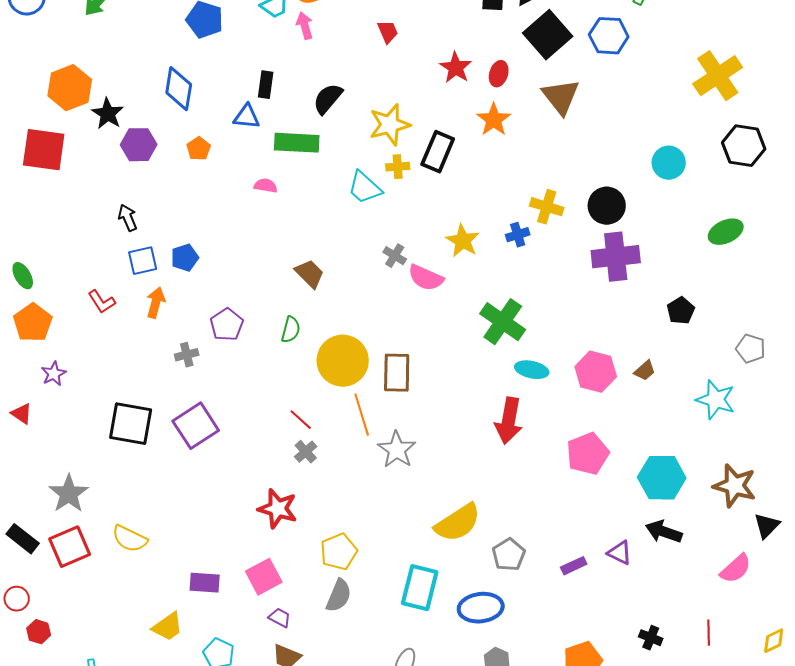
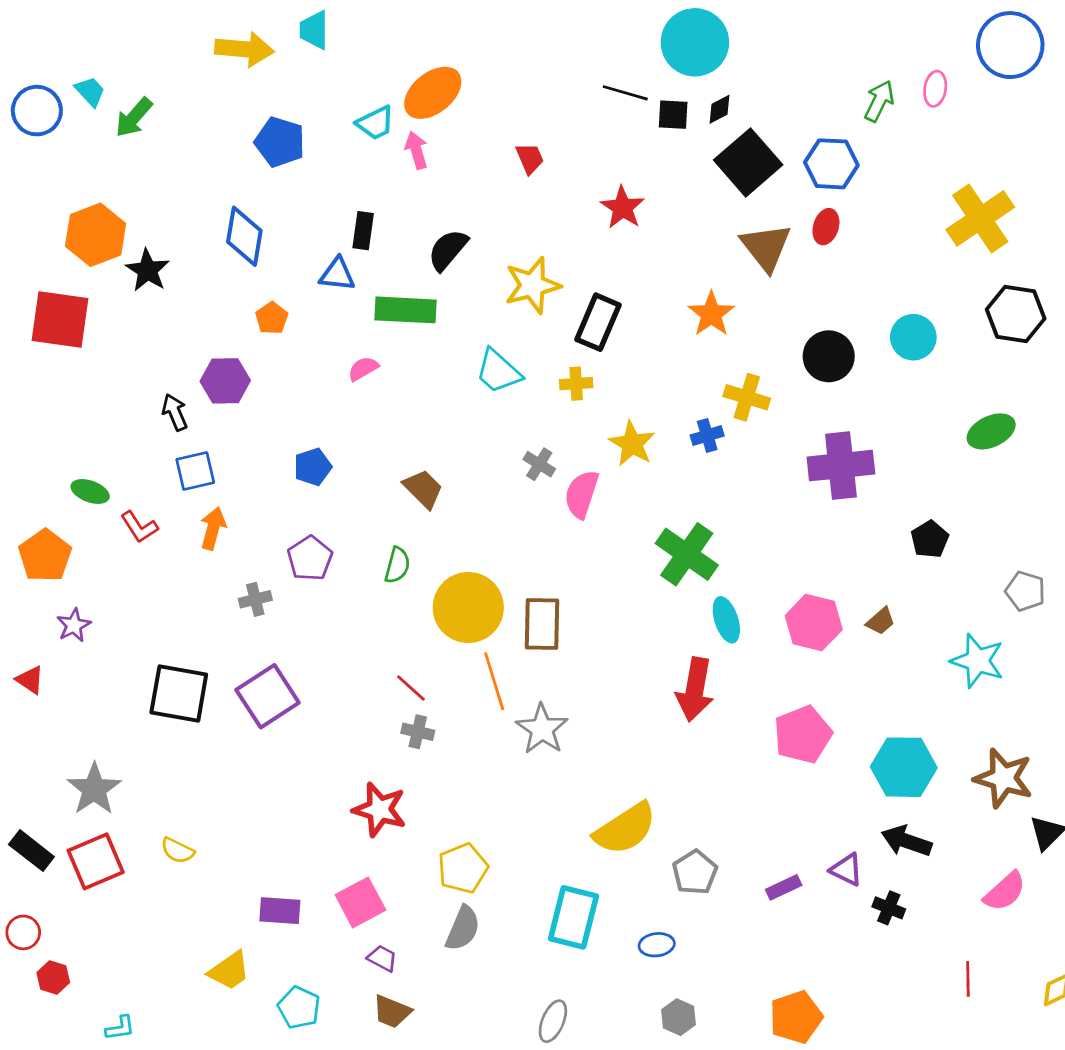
red ellipse: (499, 74) -> (826, 227), moved
orange star: (494, 120) -> (711, 314), moved
purple hexagon: (139, 145) -> (225, 381), moved
yellow cross: (398, 167) -> (576, 384), moved
pink semicircle: (266, 186) -> (363, 369), turned -40
black circle: (607, 206) -> (829, 356), moved
blue pentagon: (185, 258) -> (313, 467), moved
green ellipse: (23, 276) -> (90, 491), moved, turned -40
pink semicircle: (426, 278) -> (582, 494), turned 84
cyan ellipse: (532, 370) -> (726, 620), turned 60
gray cross: (306, 452) -> (418, 732), turned -35
yellow semicircle: (130, 539) -> (177, 851), size x0.7
blue ellipse: (481, 608) -> (657, 945), size x0.6
black cross: (651, 638) -> (889, 908), moved

